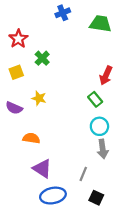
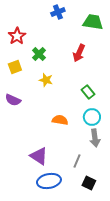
red arrow: (106, 76) -> (79, 53), moved
yellow star: (39, 98) -> (46, 80), moved
orange semicircle: (31, 138) -> (60, 120), moved

